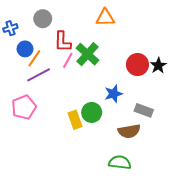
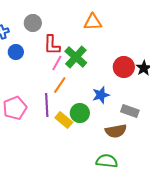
orange line: (34, 58) -> (60, 85), moved
purple line: (39, 75) -> (47, 105), moved, turned -65
yellow rectangle: (75, 120) -> (64, 120), turned -30

